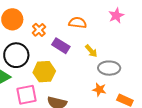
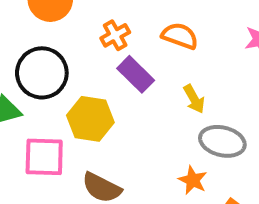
orange cross: (39, 30) -> (115, 35), moved

